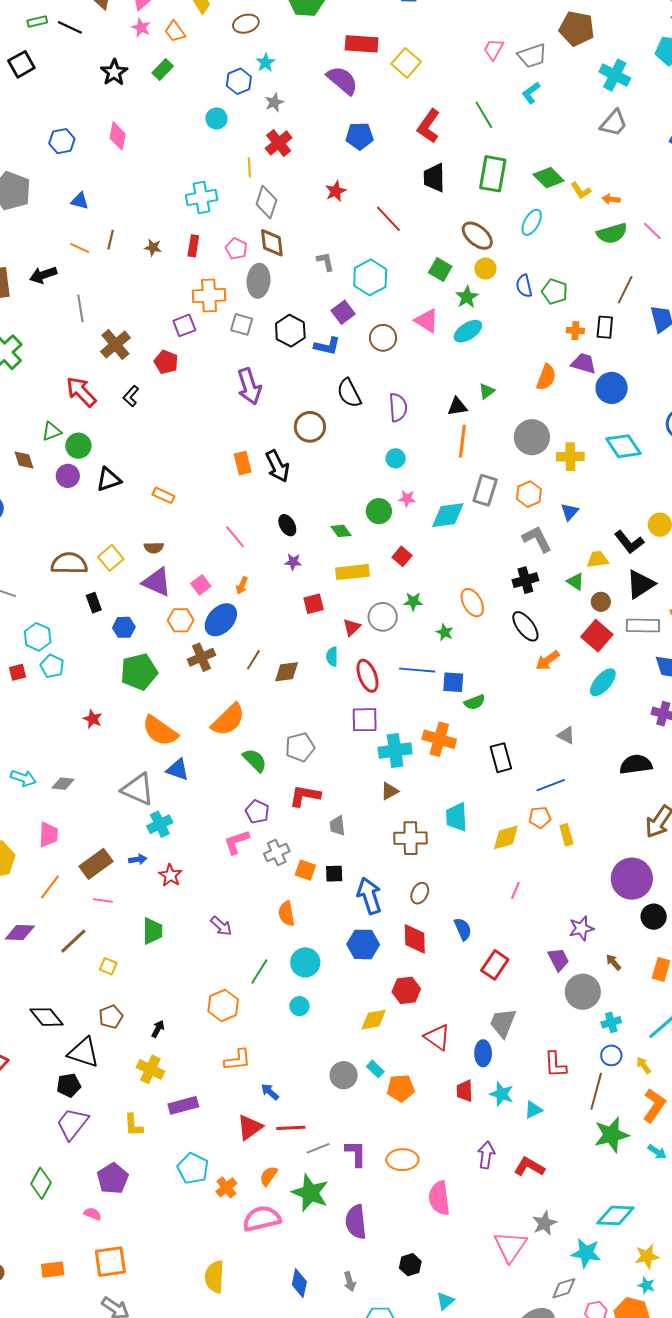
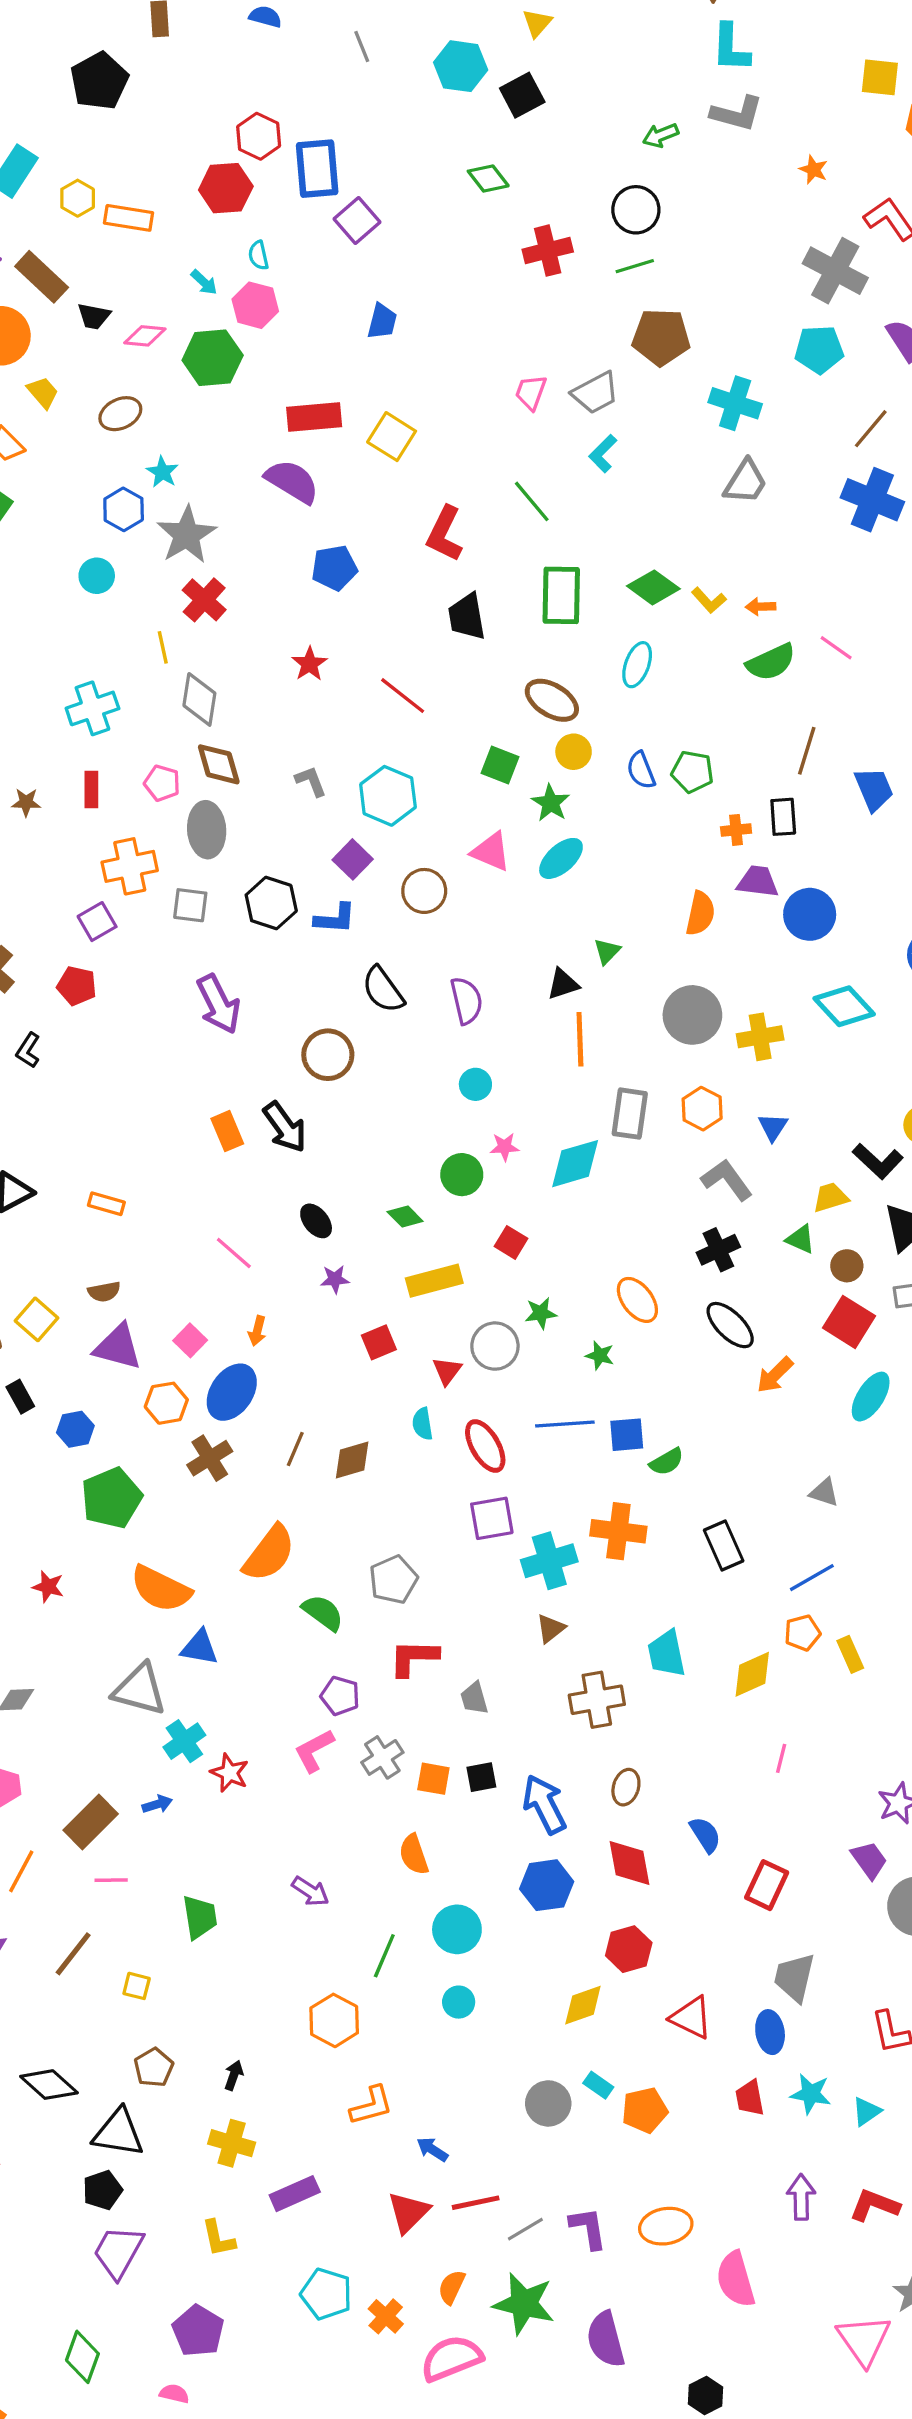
gray star: (274, 102) -> (187, 535), size x1.8
red star: (170, 875) -> (230, 1773), moved

